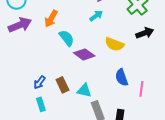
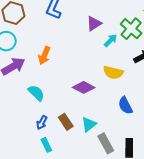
cyan arrow: (96, 16) -> (111, 40), moved
cyan semicircle: (67, 38) -> (36, 93), moved
cyan triangle: (84, 90) -> (89, 124), turned -42

